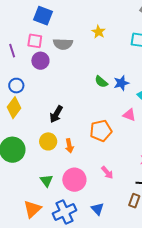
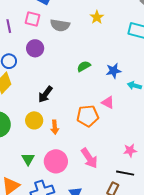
purple circle: (40, 61) -> (35, 48), moved
green semicircle: (101, 82) -> (84, 66), moved, turned 104
pink triangle: (129, 115) -> (108, 102), moved
pink arrow: (107, 173) -> (89, 158), size x1.5

